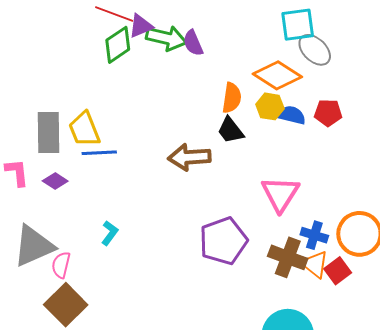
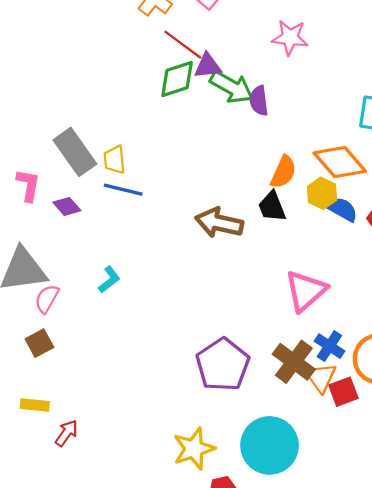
yellow trapezoid: (84, 129) -> (115, 160), size x0.7
gray rectangle: (49, 132) -> (75, 152), turned -51
purple pentagon: (223, 241) -> (223, 365), moved, turned -30
brown square: (66, 305) -> (39, 343), size x0.6

